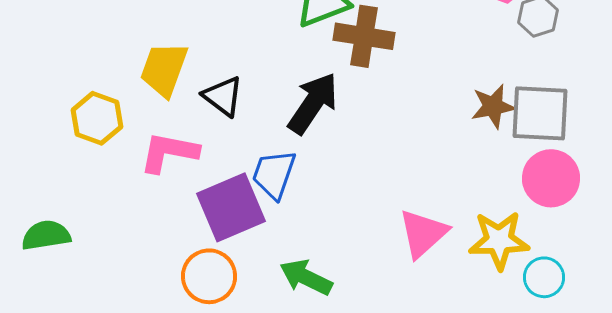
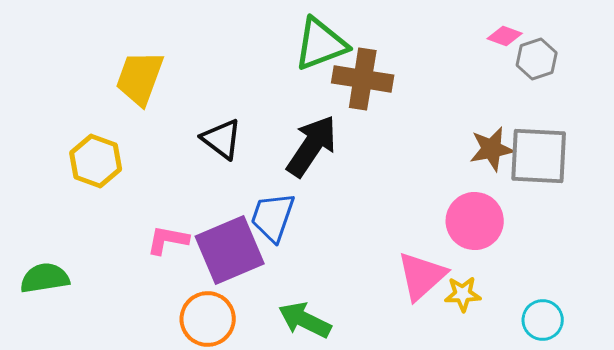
yellow trapezoid: (164, 69) -> (140, 78), moved
pink L-shape: (169, 152) -> (168, 240), moved, size x0.7
pink circle: (551, 178) -> (475, 221), moved
yellow star: (499, 240) -> (463, 294), moved, size x0.6

